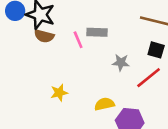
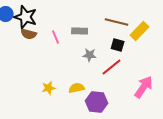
gray rectangle: (97, 32) -> (80, 31), moved
yellow star: (59, 93) -> (49, 88), moved

